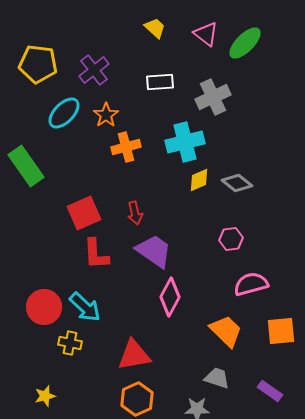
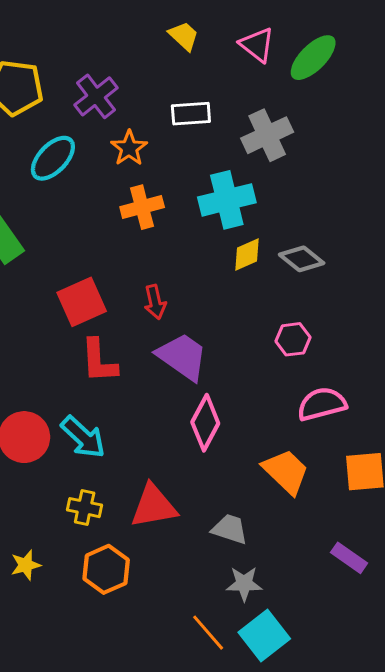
orange star: (106, 115) -> (129, 148), moved
yellow cross: (70, 343) -> (85, 508), moved
gray trapezoid: (217, 378) -> (230, 529), moved
orange hexagon: (137, 399) -> (106, 569), moved

